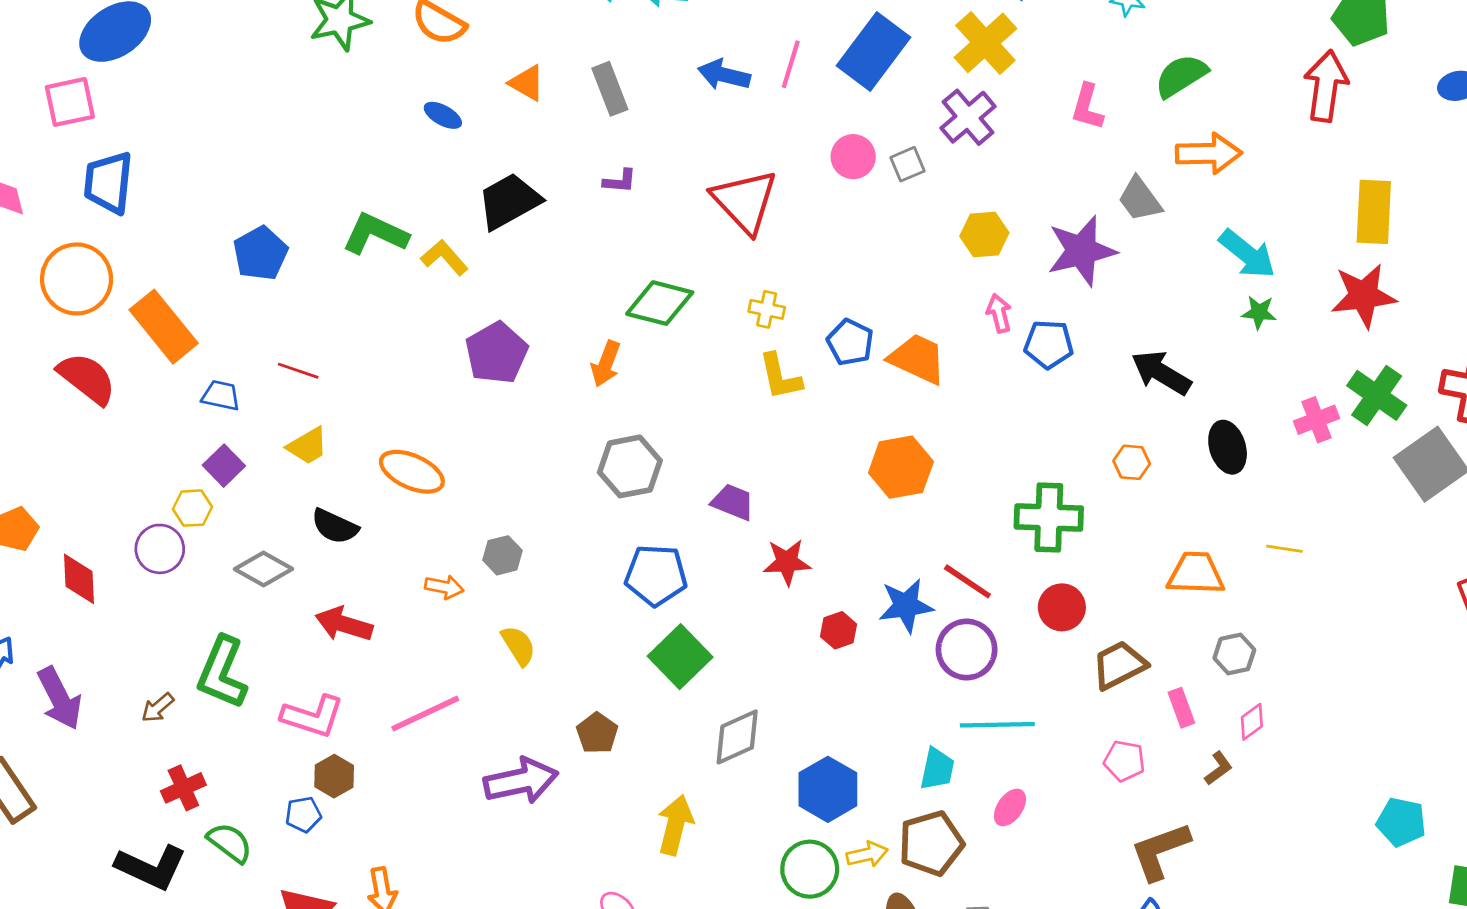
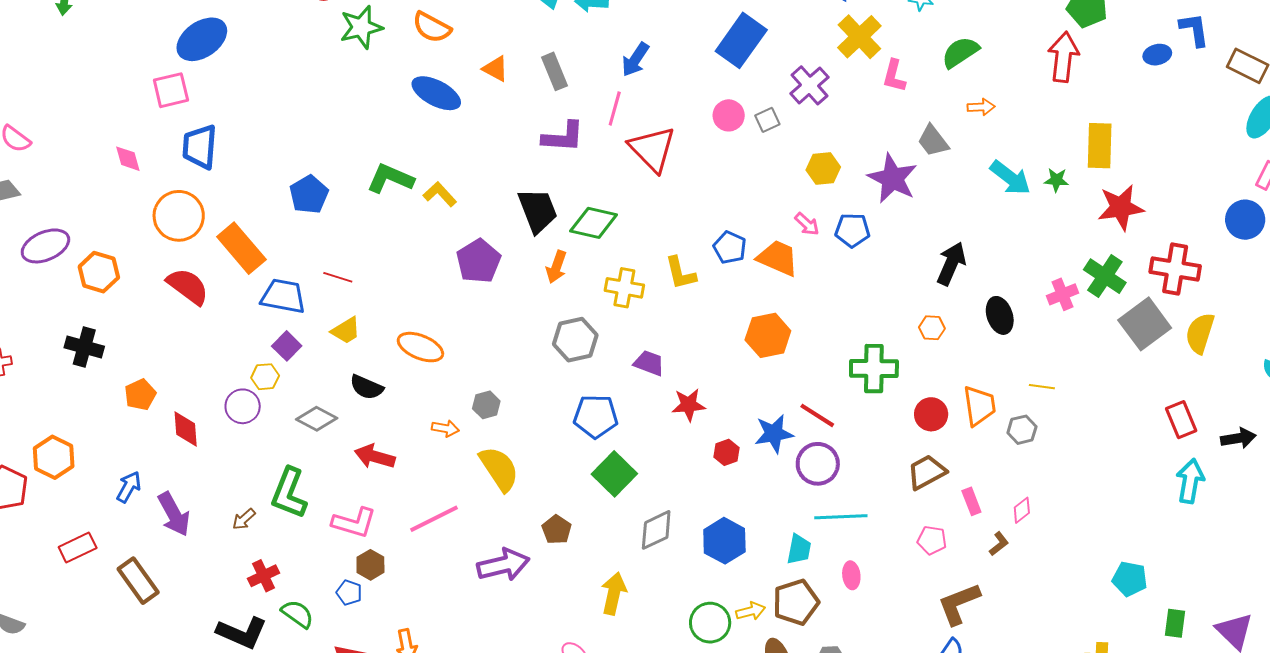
yellow cross: (985, 43) -> (859, 37), moved
pink line: (791, 64) -> (615, 109), moved
blue arrow: (724, 75) -> (635, 60), turned -69
blue ellipse: (443, 115) -> (436, 93), size x1.8
orange arrow: (1209, 153) -> (981, 107), size x0.6
purple L-shape: (620, 181) -> (563, 137), size x1.8
black trapezoid: (509, 201) -> (538, 210), moved, turned 99
purple star: (1082, 251) -> (893, 178), turned -30
red star: (1364, 296) -> (1121, 207), moved
yellow cross: (767, 309) -> (624, 288), moved, size x1.5
green star: (1259, 312) -> (1056, 180), moved
pink arrow: (999, 313) -> (807, 224), moved, turned 148
blue pentagon: (1049, 344) -> (852, 230), moved
black arrow: (1161, 373) -> (951, 264), turned 84
blue trapezoid: (221, 396) -> (283, 296), size x1.6
orange trapezoid: (1196, 573) -> (979, 406), turned 81
red circle: (1062, 607) -> (931, 414), moved
yellow semicircle: (518, 646) -> (499, 469), size x1.6
gray hexagon: (1234, 654) -> (1022, 430), moved
blue hexagon: (828, 789) -> (724, 541), moved
pink ellipse: (1010, 807) -> (851, 575), turned -40
blue pentagon: (303, 814) -> (349, 593), turned 30

